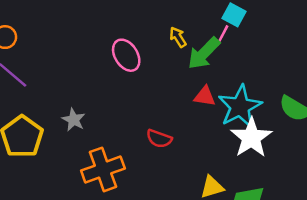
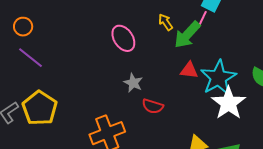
gray star: (74, 120) -> (133, 83), moved

